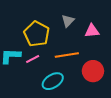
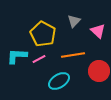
pink triangle: (92, 31) -> (98, 31), turned 49

